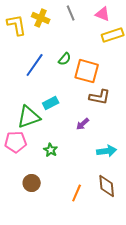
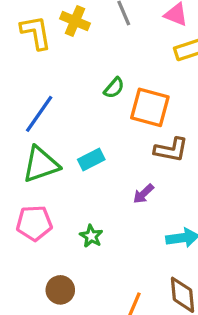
blue line: (35, 65) -> (39, 114), moved
green triangle: (29, 117) -> (41, 164), moved

